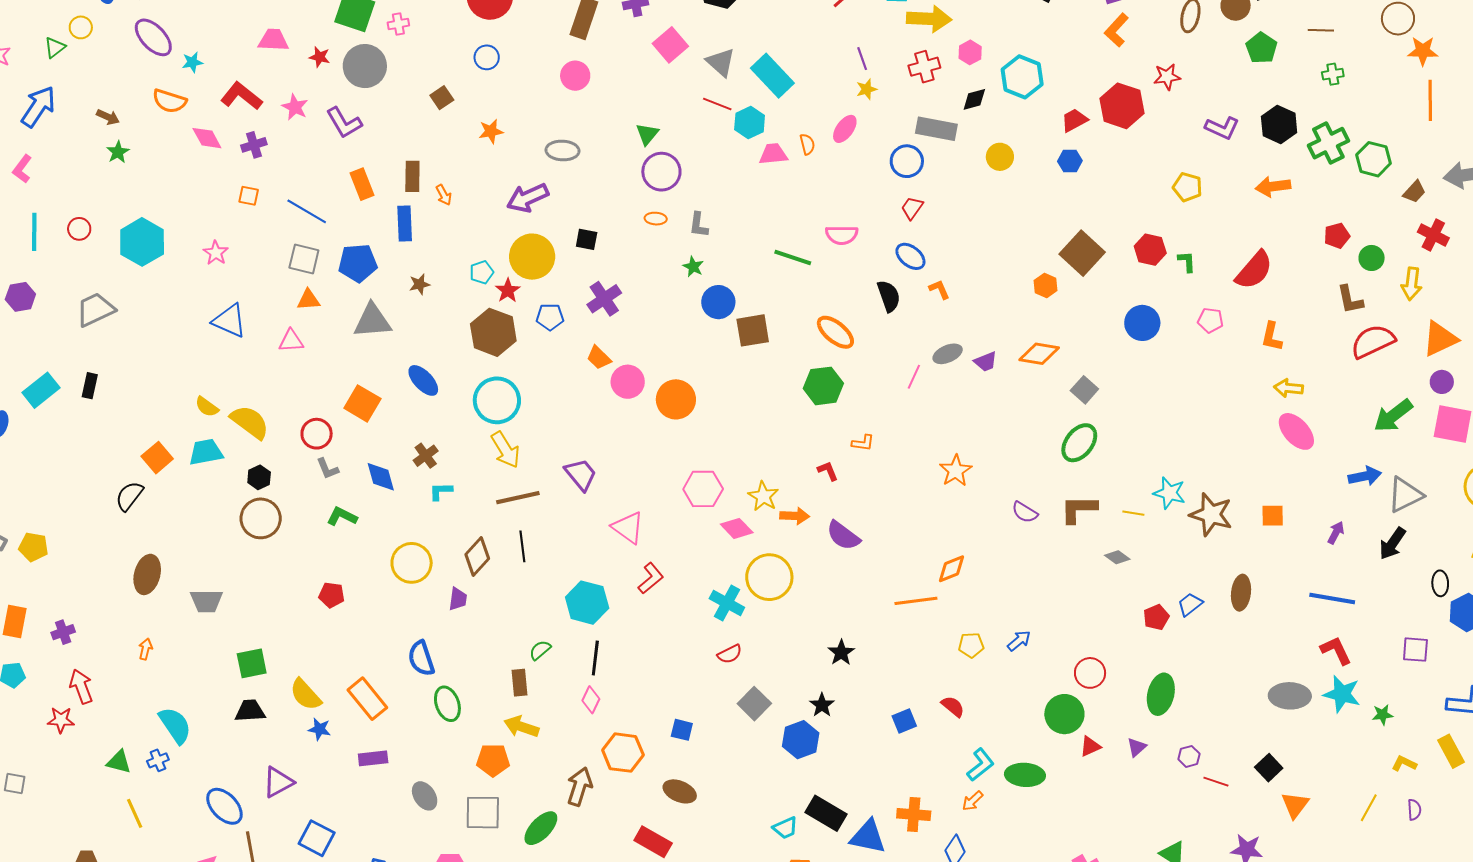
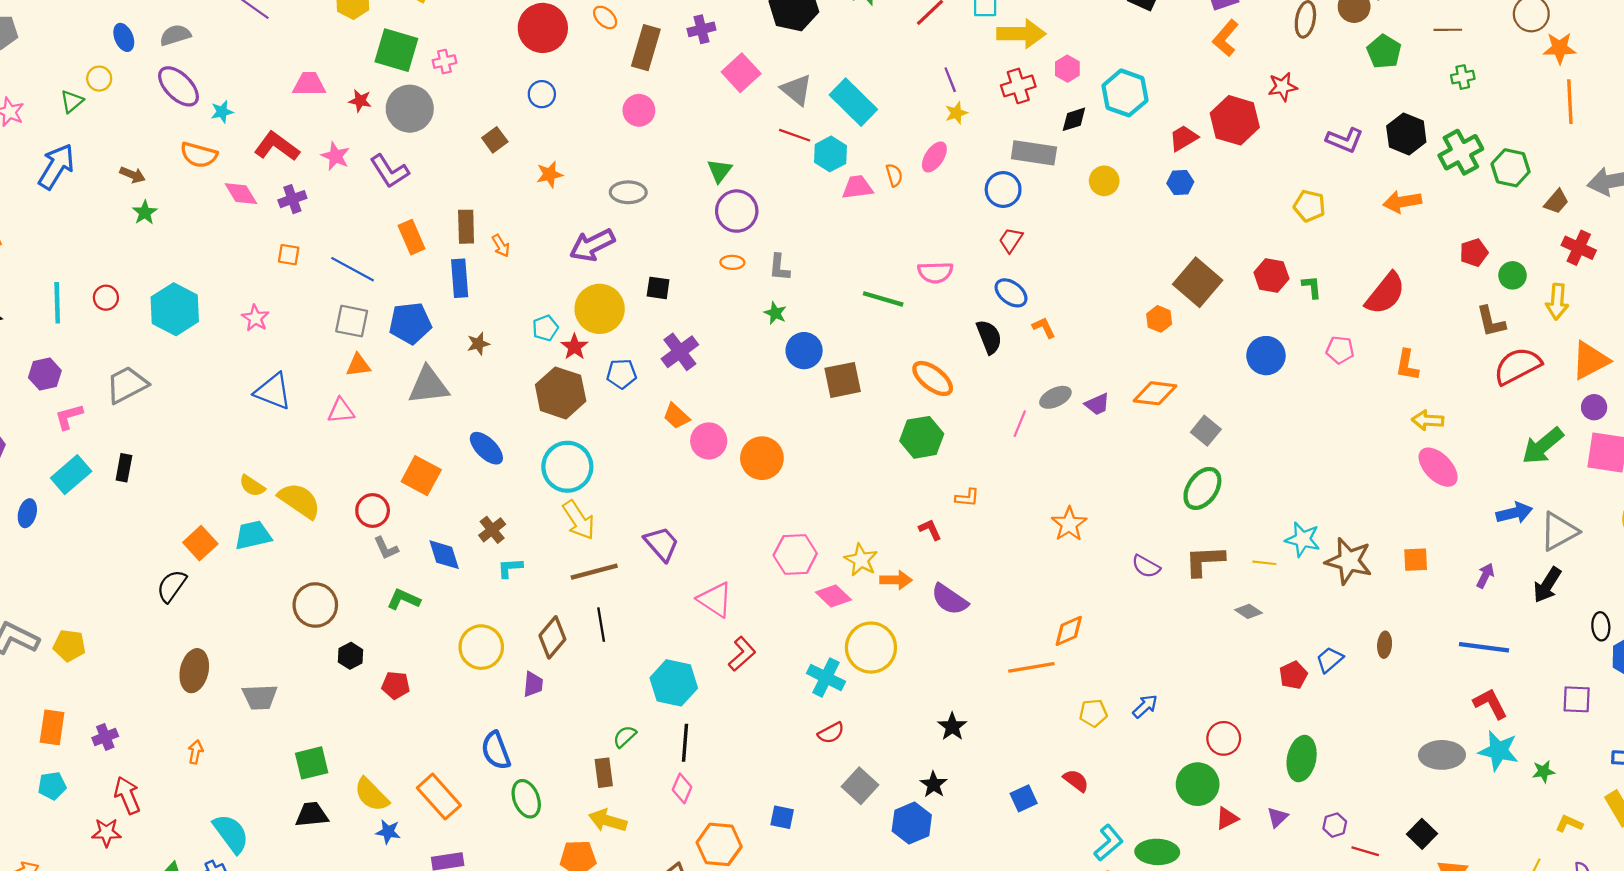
pink L-shape: (22, 169) -> (69, 417), moved, turned 40
black hexagon: (259, 477) -> (350, 656), moved
brown ellipse: (1241, 593) -> (1385, 645), size x0.7

